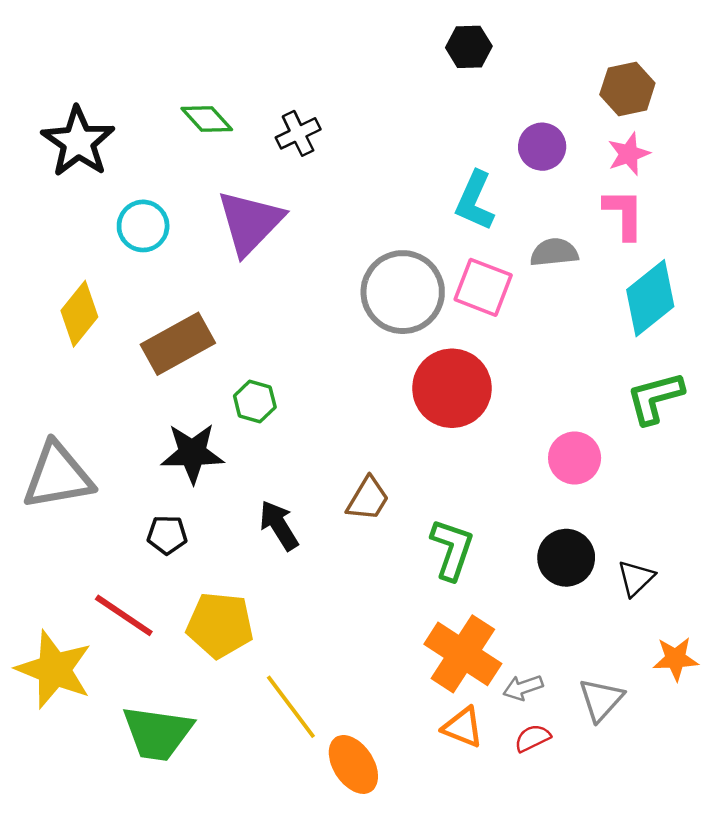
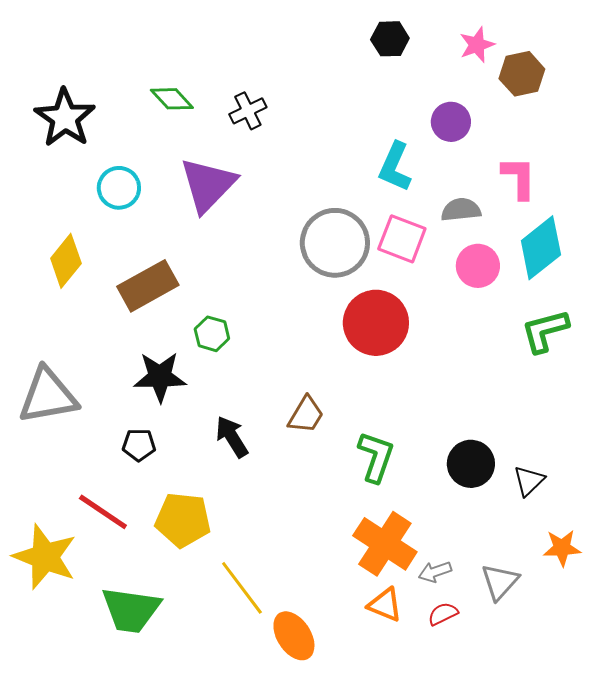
pink star: (629, 154) -> (477, 45), moved
pink circle: (575, 458) -> (478, 266), moved

